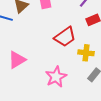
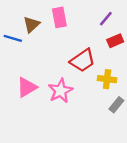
pink star: (56, 77) -> (60, 91), moved

